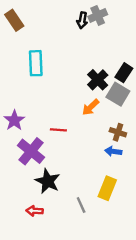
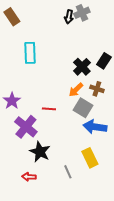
gray square: (118, 94) -> (83, 108), moved
brown cross: (118, 132) -> (97, 89), moved
blue arrow: (113, 151) -> (95, 127), size x1.6
yellow rectangle: (107, 188) -> (90, 158), turned -48

